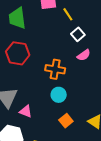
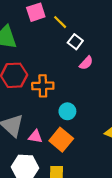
orange cross: (55, 69) -> (43, 86), moved
orange square: (66, 121) -> (61, 140), moved, size x1.5

